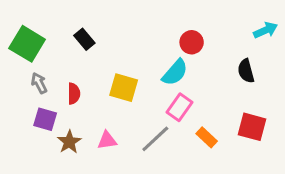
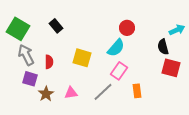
cyan arrow: (266, 30) -> (177, 30), moved
gray arrow: (39, 83) -> (26, 55), size x1.5
red square: (252, 127) -> (171, 68), moved
orange rectangle: (207, 137) -> (137, 91), turned 40

